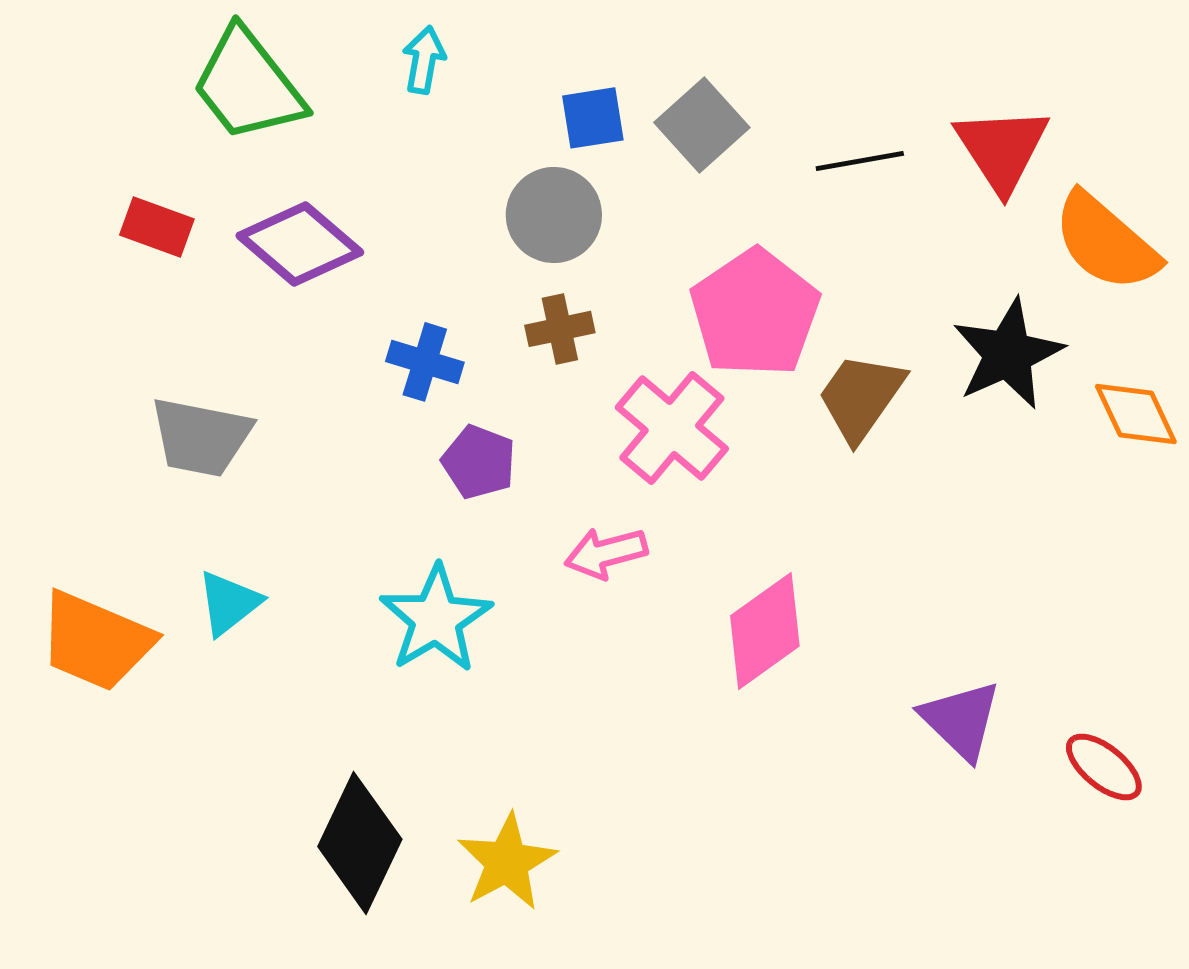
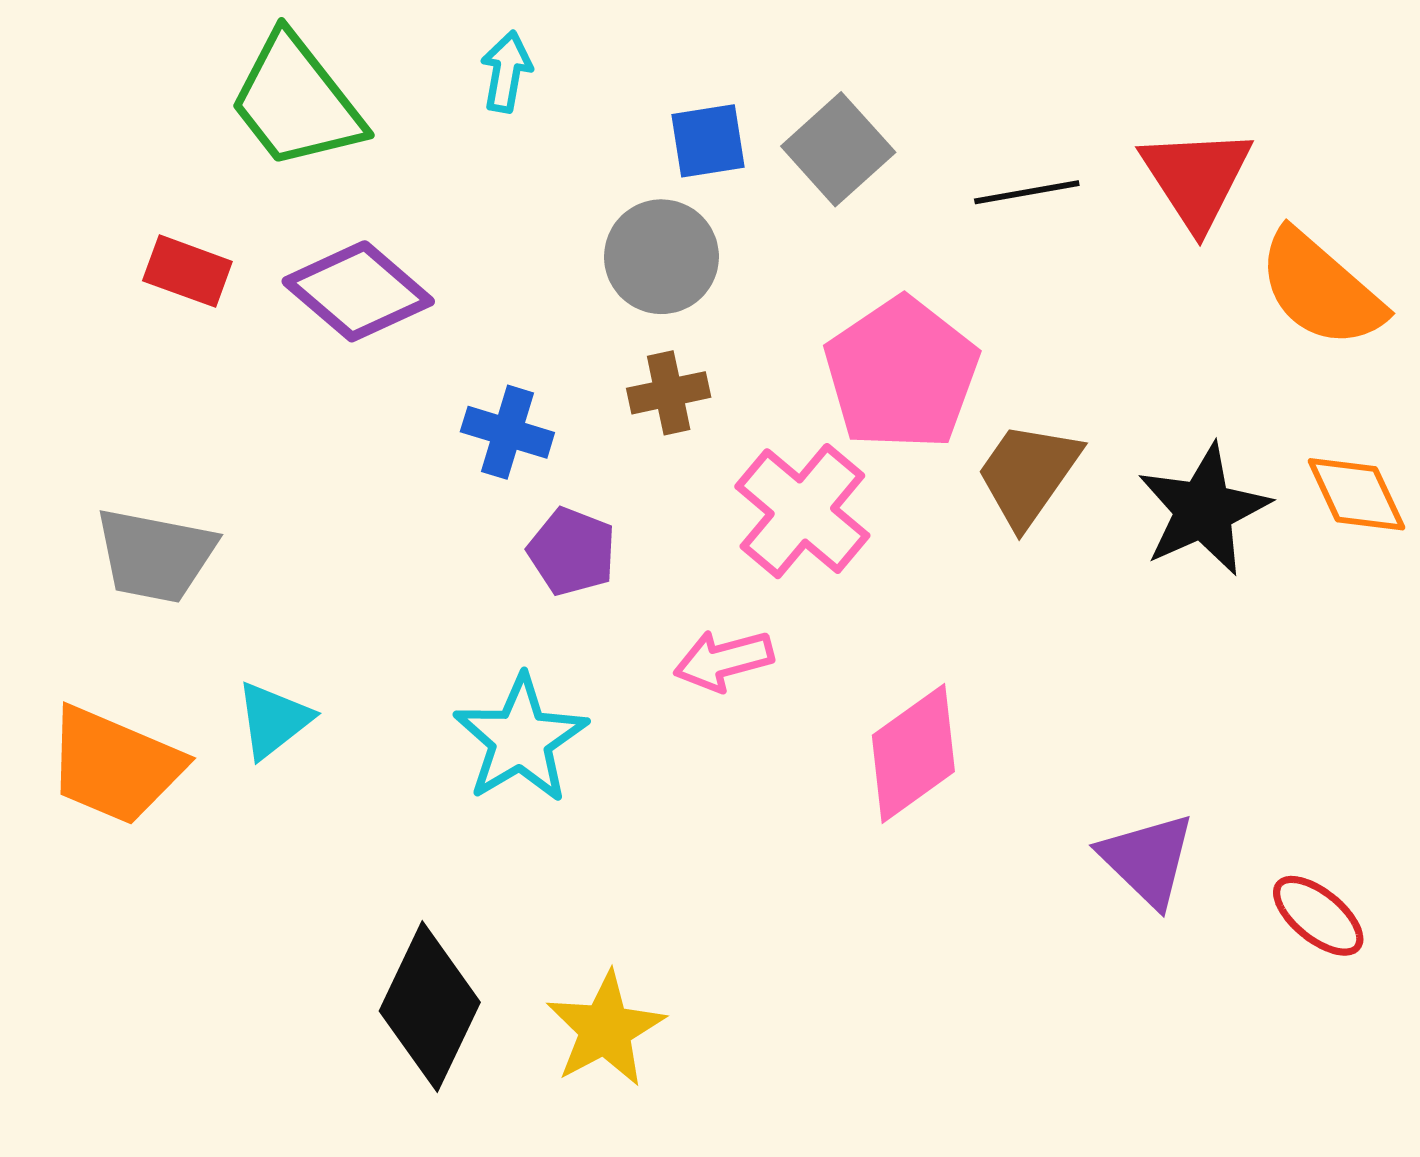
black star: (1008, 354) -> (1204, 510), moved
gray trapezoid: (201, 437) -> (155, 555), moved

